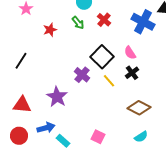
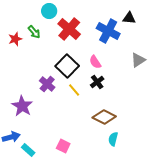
red cross: (104, 20) -> (69, 29), size x1.6
green arrow: (78, 23) -> (34, 32), moved
cyan semicircle: (141, 137) -> (113, 139), moved, turned 136

